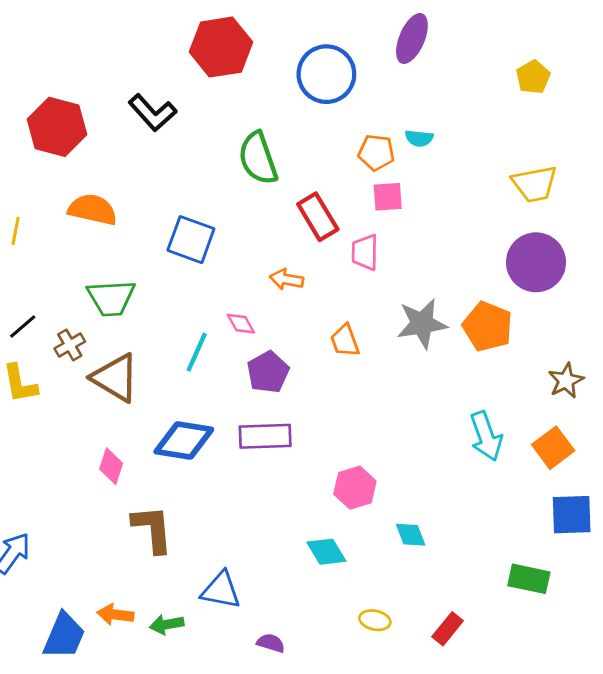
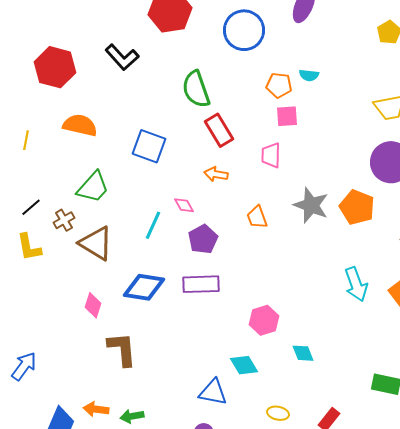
red rectangle: (318, 217) -> (219, 130), moved
green trapezoid: (111, 298) -> (93, 187), turned -45
gray star: (422, 324) -> (311, 205), turned 30
blue triangle: (221, 590) -> (213, 392), moved

